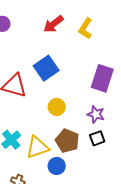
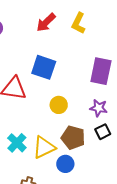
blue square: (46, 68) -> (44, 67), turned -30

